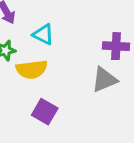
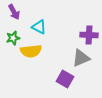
purple square: (45, 112) -> (65, 79), moved

